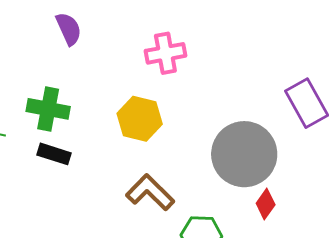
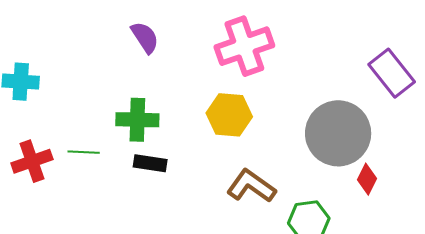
pink cross: (165, 53) -> (244, 46), size x1.4

